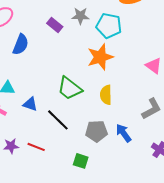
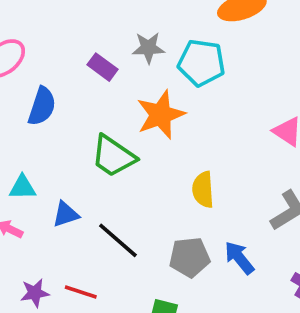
orange star: (100, 57) -> (161, 115), moved
green trapezoid: (70, 88) -> (113, 156), moved
blue triangle: (30, 104) -> (66, 214), turned -35

